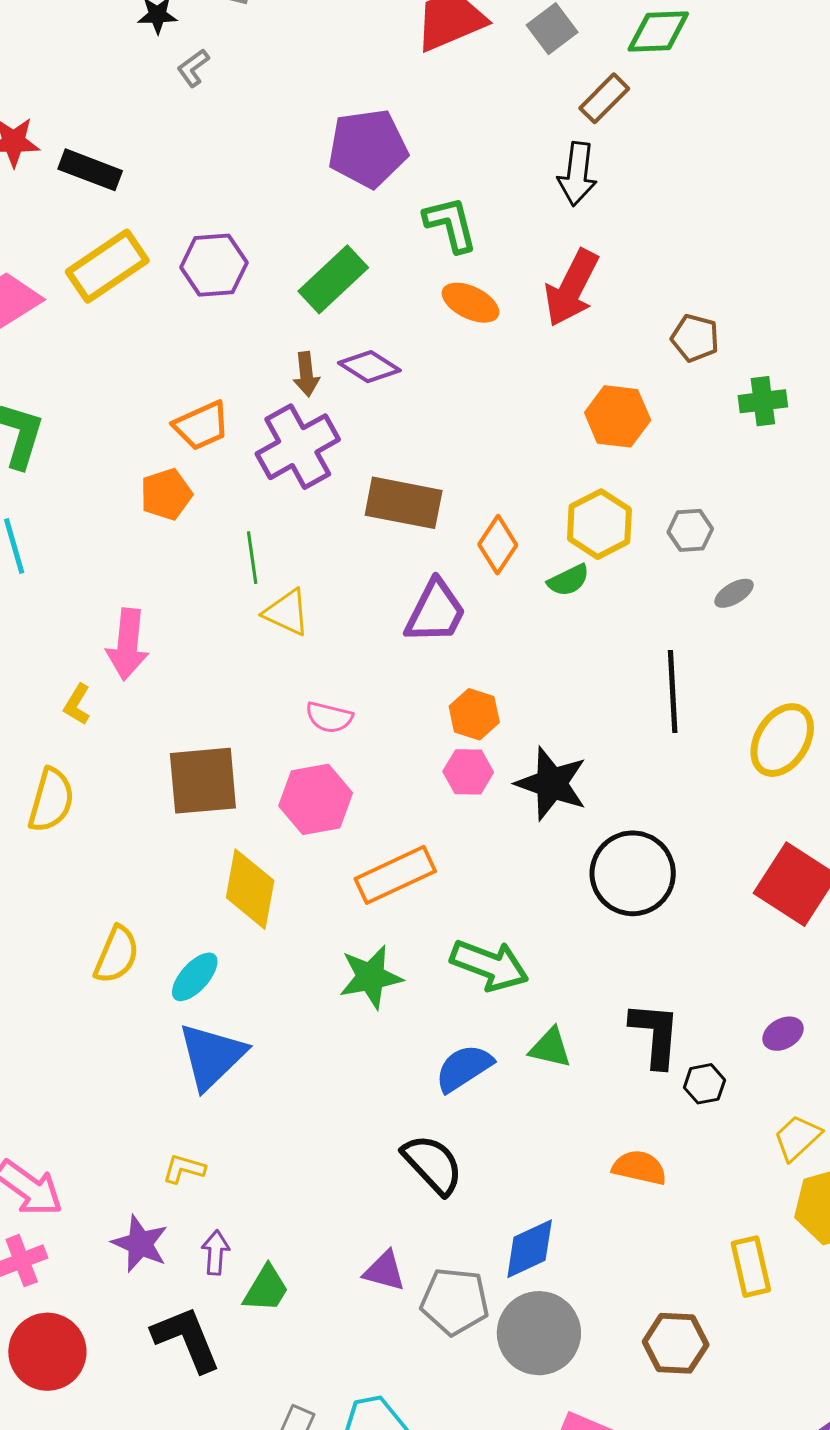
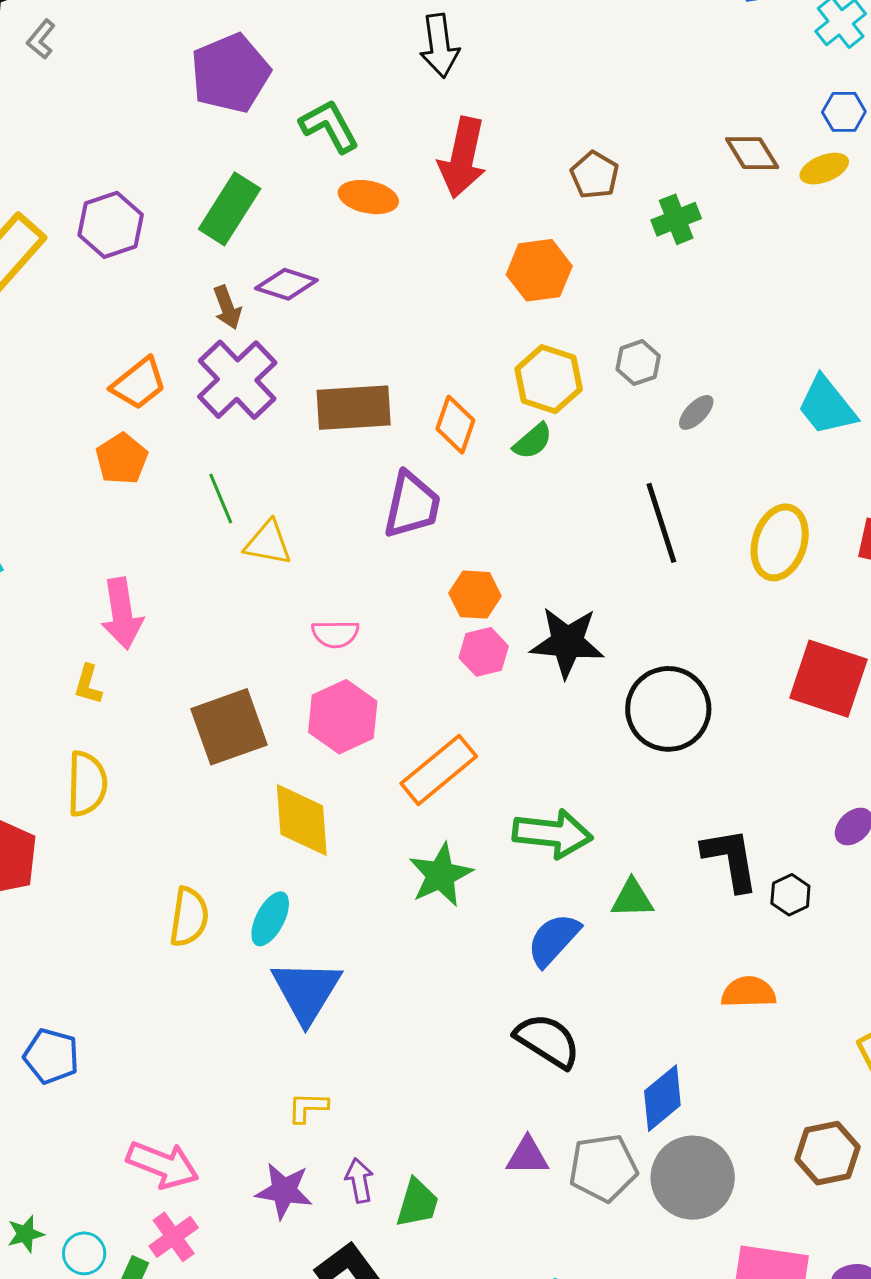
brown pentagon: (695, 338) -> (595, 175), turned 30

